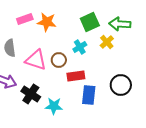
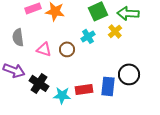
pink triangle: (36, 60) -> (44, 49), size x0.7
red rectangle: (76, 76) -> (84, 89), moved
blue rectangle: (89, 95) -> (108, 86), moved

